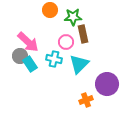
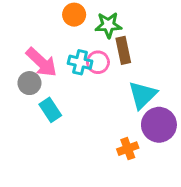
cyan cross: (54, 59) -> (80, 62), moved
cyan rectangle: (30, 64) -> (50, 110), moved
cyan triangle: (79, 64) -> (143, 95), moved

